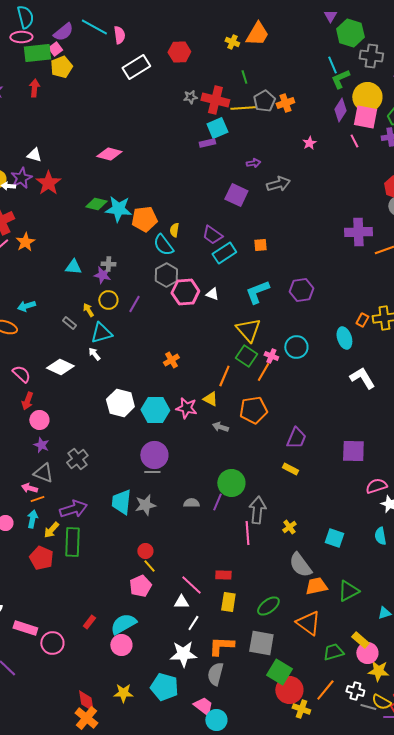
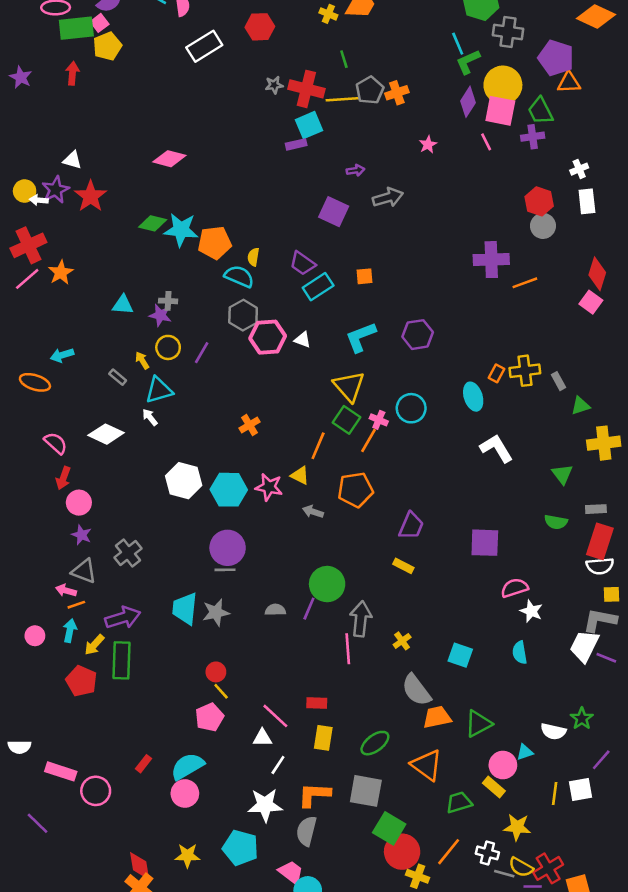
cyan semicircle: (163, 245) -> (239, 276), turned 150
pink circle: (367, 653) -> (503, 765), moved

